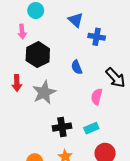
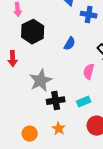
blue semicircle: (77, 67) -> (70, 44), turned -128
gray star: (44, 92) -> (41, 81), moved

